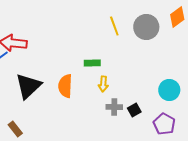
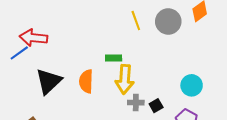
yellow arrow: (103, 84) -> (125, 79), size x1.8

